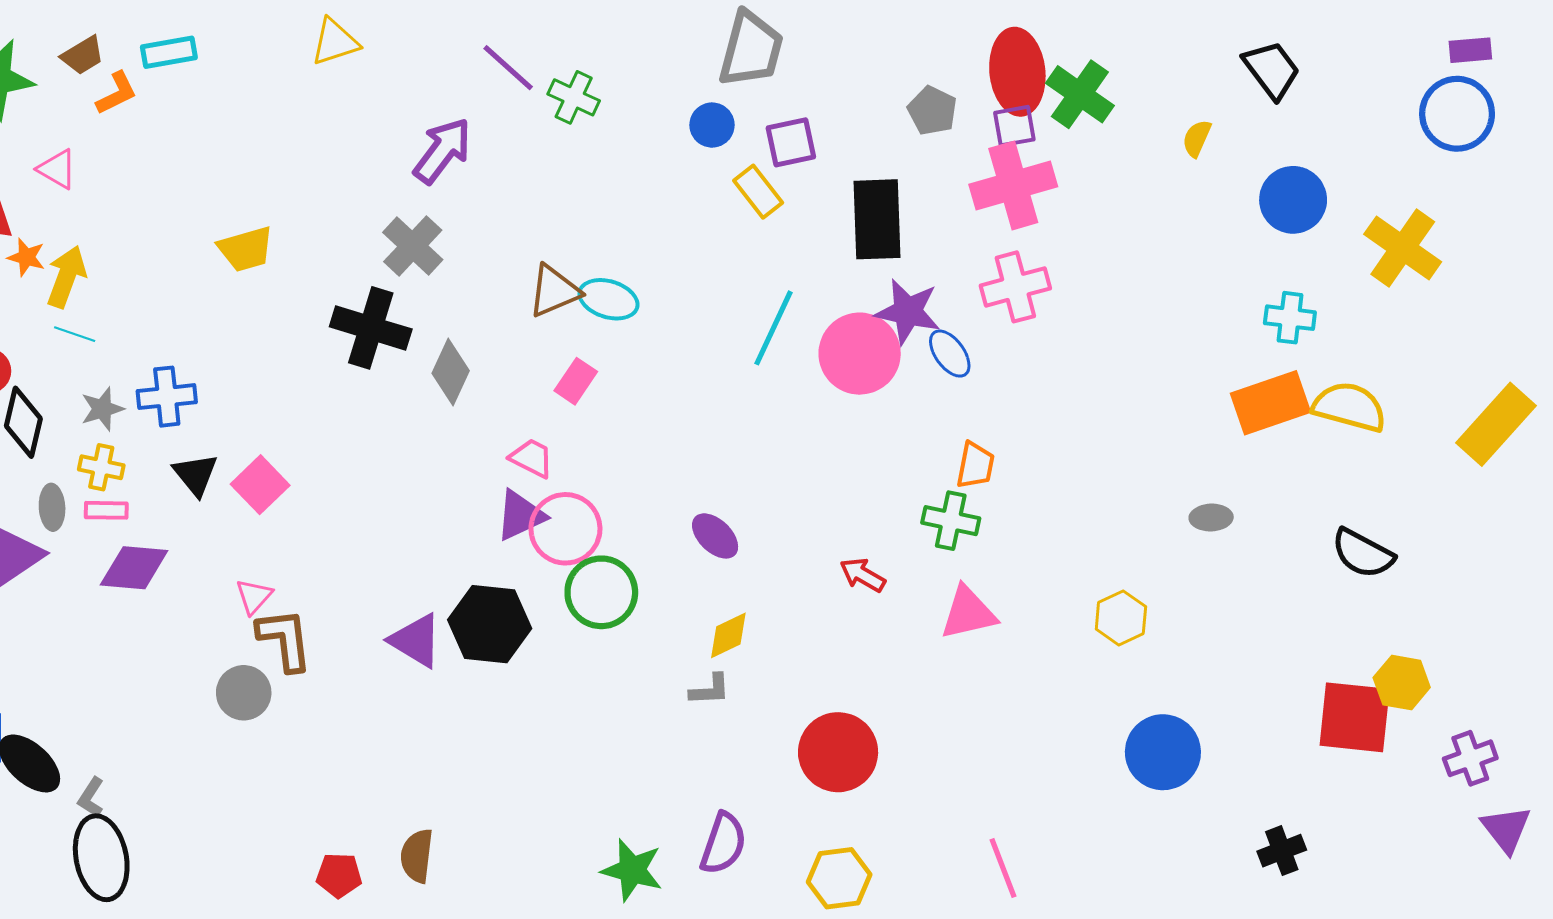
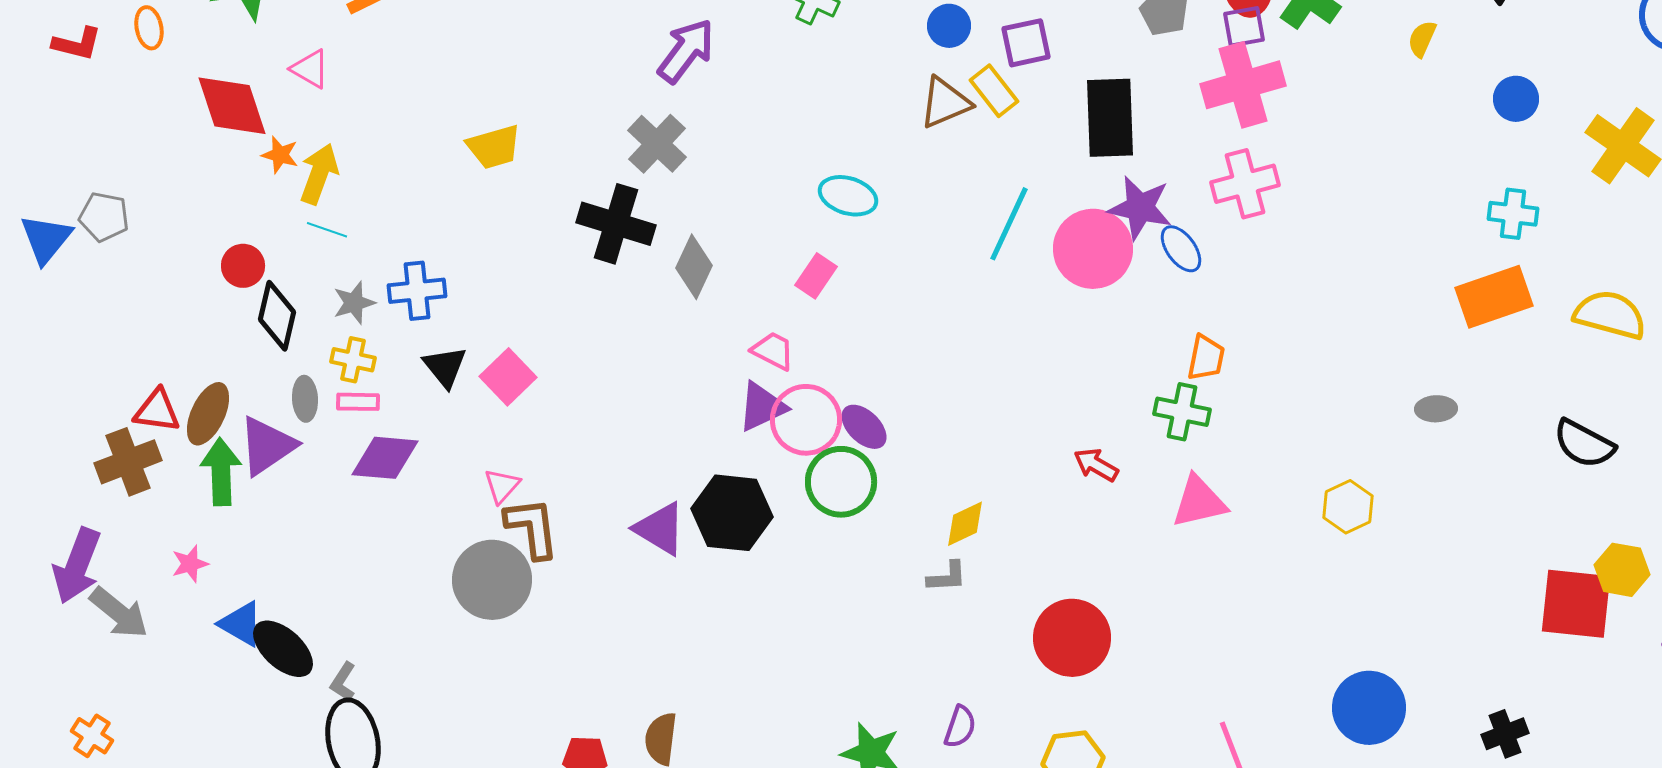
blue circle: (1293, 200) -> (1516, 99), size x0.7
brown triangle: (554, 291) -> (945, 103), moved
yellow semicircle: (1349, 407) -> (1610, 315), moved
purple ellipse: (715, 536) -> (864, 427), moved
gray circle: (244, 693) -> (492, 580), size x1.5
blue circle: (1163, 752) -> (1369, 708), moved
purple semicircle: (723, 843) -> (960, 727), size x0.7

